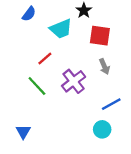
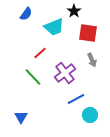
blue line: (111, 104) -> (76, 99), moved

